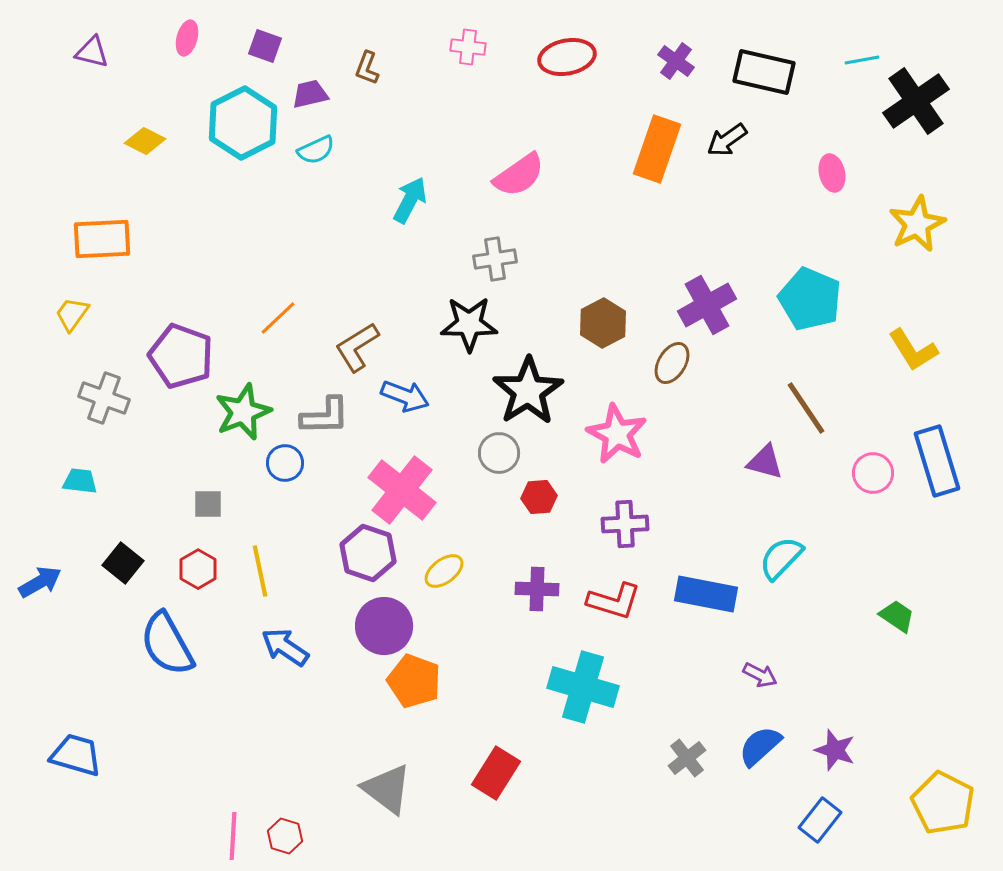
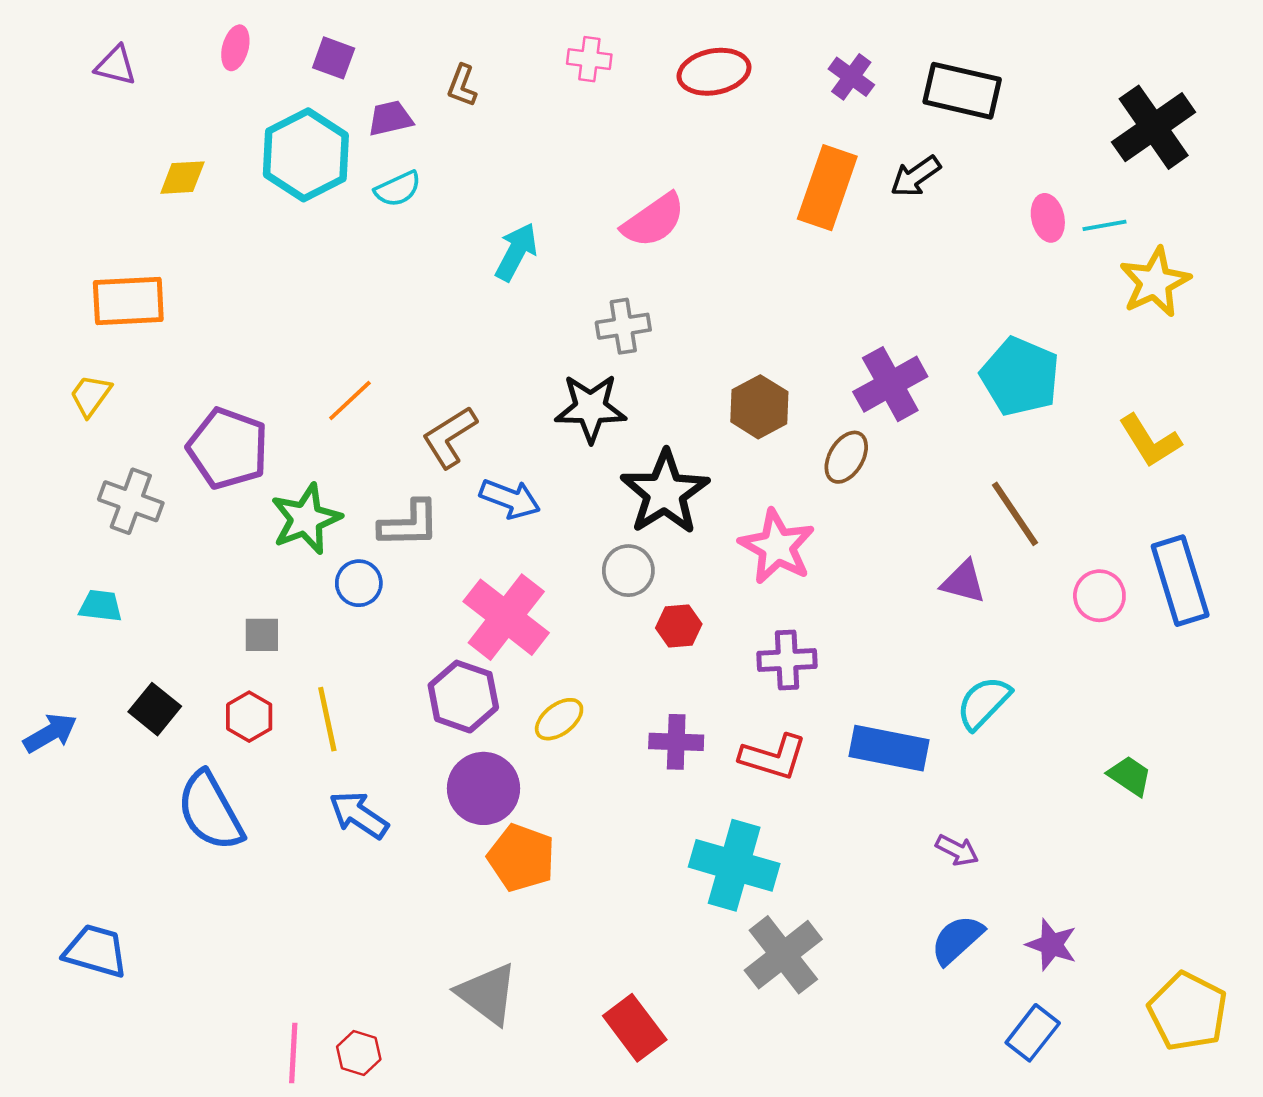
cyan line: (862, 60) -> (1104, 225), moved
yellow diamond: (145, 141) -> (182, 178), turned -30
gray cross: (687, 758) -> (783, 955), moved, size x1.6
red rectangle: (496, 773) -> (635, 1028), moved, turned -69

